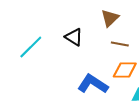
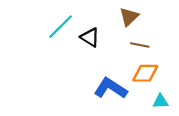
cyan line: (31, 47) -> (61, 27), moved

